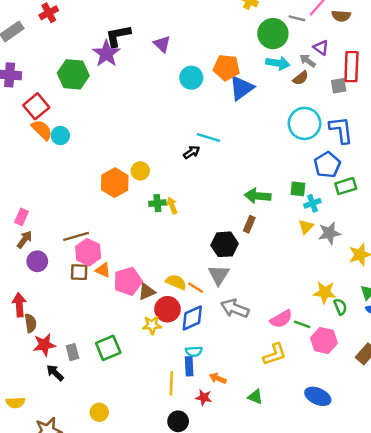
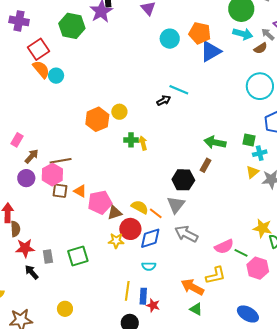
brown arrow: (25, 239) -> (32, 156), moved
pink hexagon: (88, 252) -> (52, 175), moved
blue rectangle: (189, 366) -> (143, 296), moved
orange arrow: (218, 378) -> (192, 287), moved, size x1.6

